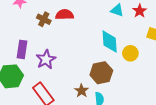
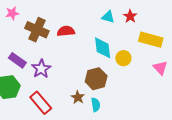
red semicircle: (65, 15) -> (66, 31), moved
brown cross: (44, 19) -> (37, 30), size x1.6
purple rectangle: (22, 49) -> (17, 60), turned -60

